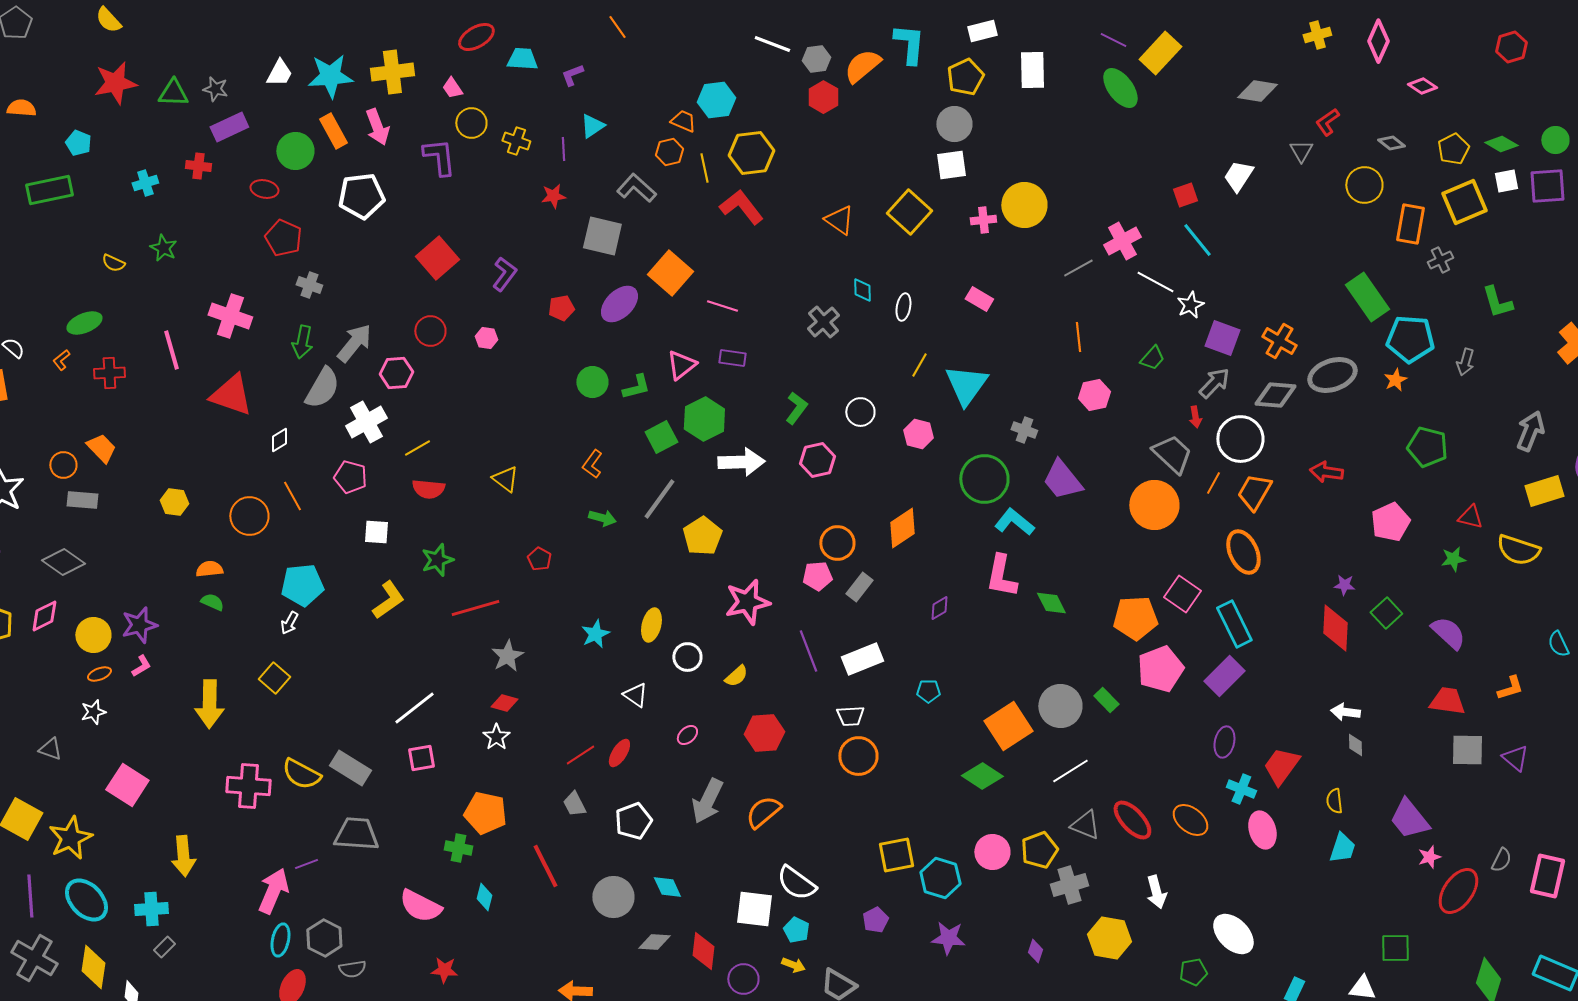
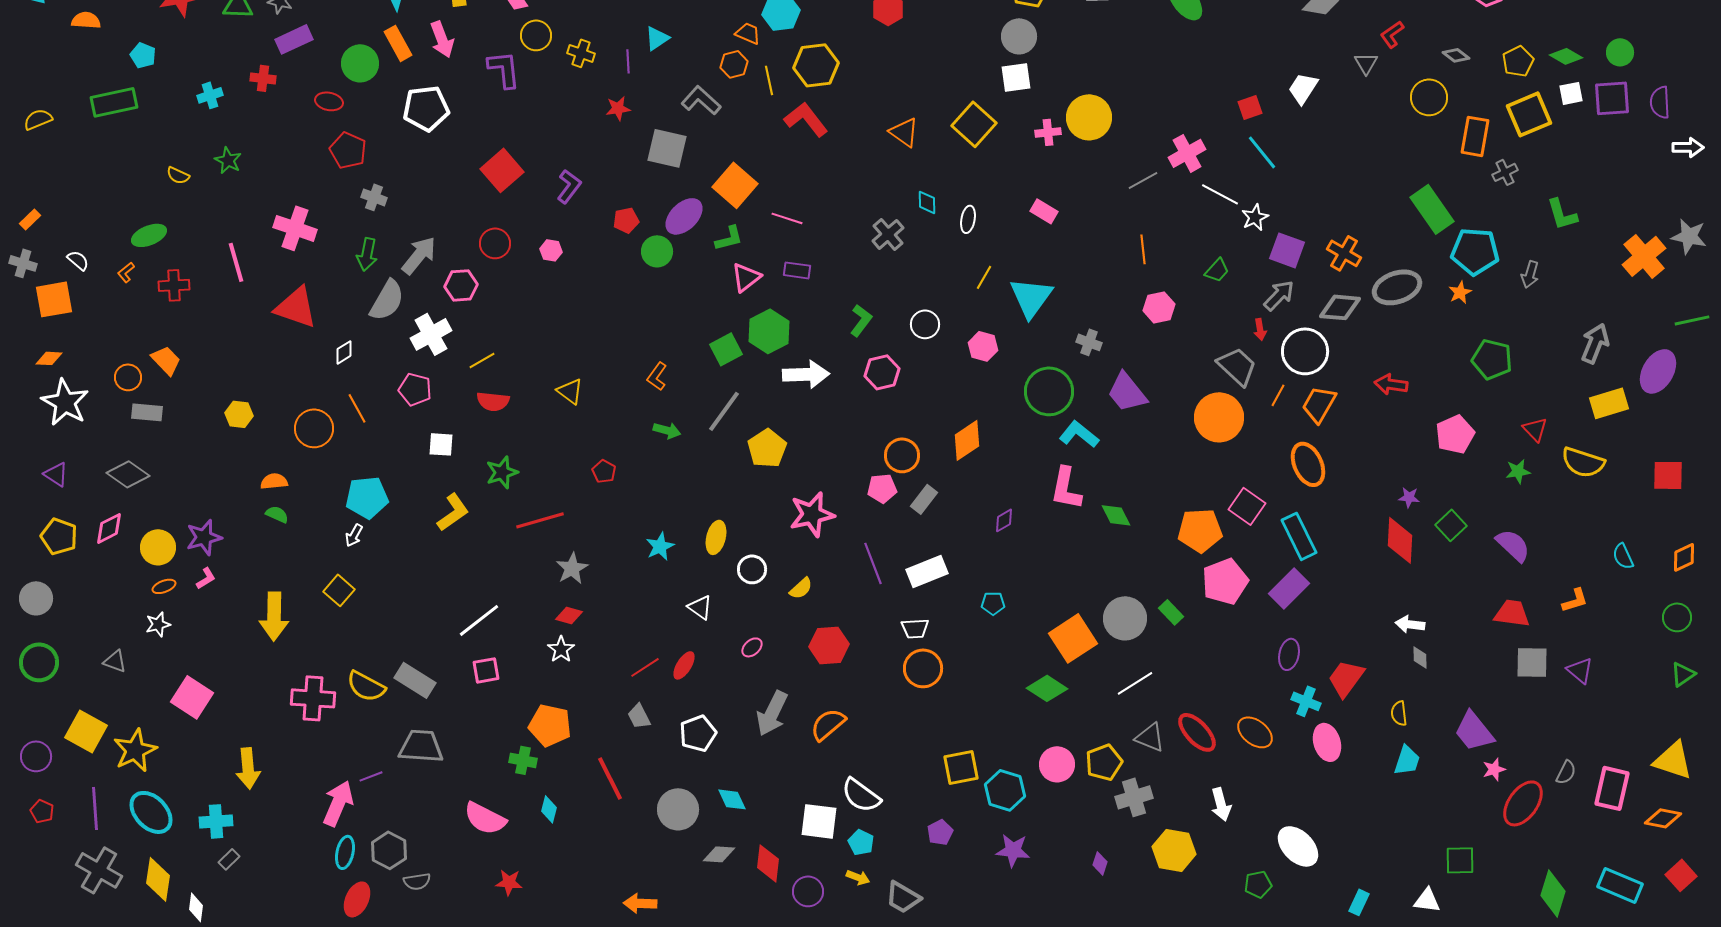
green circle: (592, 382) -> (657, 251), moved
green L-shape: (636, 387) -> (729, 238), moved
red triangle: (1470, 517) -> (1535, 429), turned 32

